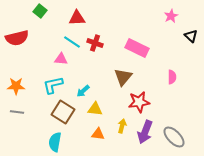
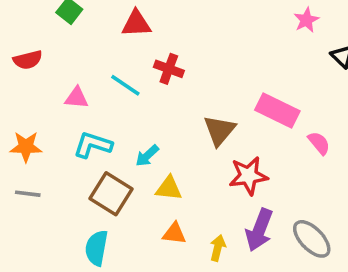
red semicircle: (17, 38) -> (28, 60), size x0.7
cyan line: (72, 42) -> (125, 85), moved
pink rectangle: (137, 48) -> (277, 110), moved
pink triangle: (61, 59) -> (77, 98), moved
pink semicircle: (172, 77) -> (319, 143), moved, turned -40
cyan L-shape: (53, 85) -> (93, 145), turned 30
yellow arrow: (122, 126) -> (218, 248), moved

